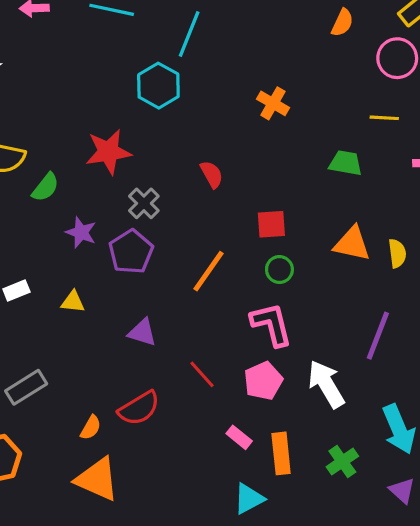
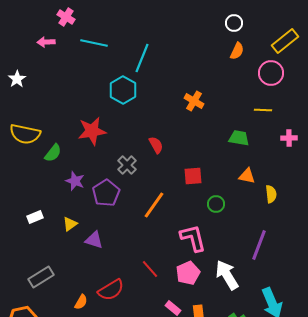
gray cross: (144, 203) -> (127, 165), moved
orange triangle: (352, 244) -> (247, 176), moved, size x0.7
green circle: (279, 270) -> (216, 204), moved
yellow triangle: (73, 302) -> (70, 224), turned -42
purple triangle: (142, 332) -> (94, 240), moved

